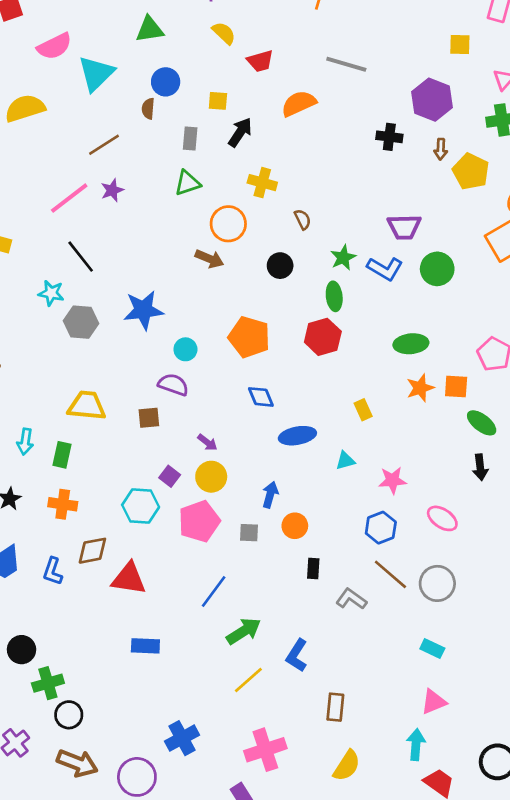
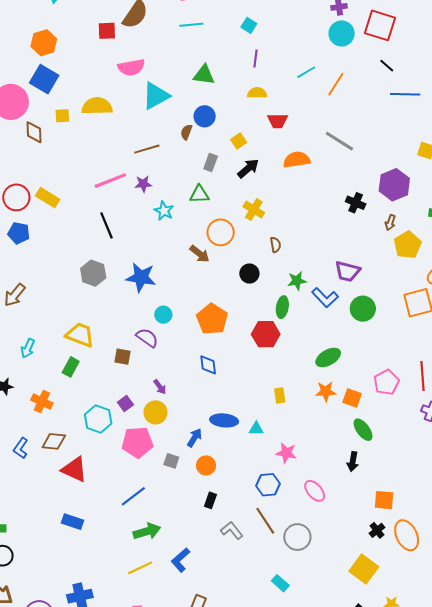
yellow semicircle: (224, 33) -> (257, 93), turned -60
yellow square: (218, 101) -> (239, 141), turned 35
cyan star: (51, 293) -> (164, 211), moved
green ellipse: (411, 344) -> (328, 357), turned -40
blue ellipse: (297, 436) -> (224, 420), moved
green rectangle: (62, 455) -> (71, 367), moved

